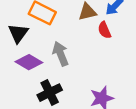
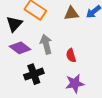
red semicircle: (104, 30) -> (71, 55), moved

